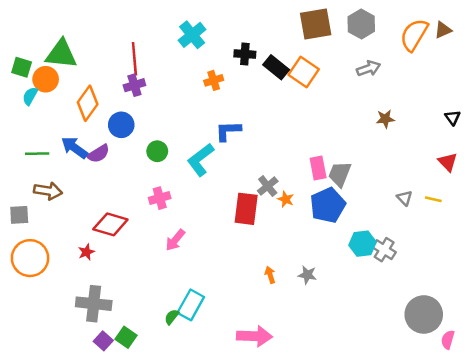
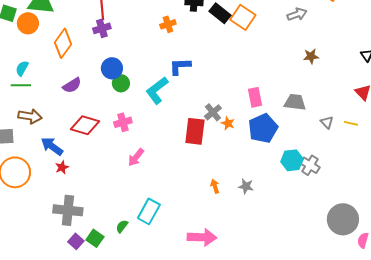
cyan semicircle: (30, 96) -> (22, 68), moved
blue circle: (121, 125) -> (112, 68), moved
blue arrow: (74, 148) -> (52, 146), moved
gray trapezoid: (340, 174) -> (295, 102), moved, turned 75
red diamond: (110, 224) -> (85, 125), moved
green semicircle: (172, 317) -> (122, 226), moved

